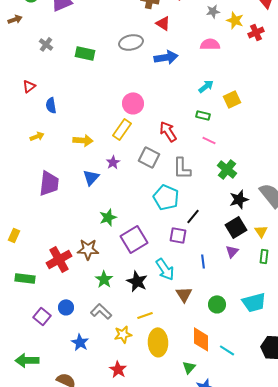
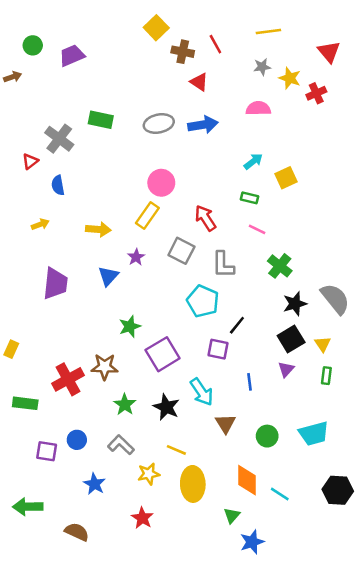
gray ellipse: (131, 42) -> (159, 124), moved
gray cross: (46, 44) -> (59, 139), moved, size x1.6
yellow line: (145, 315) -> (176, 450), turned 42
purple square: (42, 316) -> (47, 451), turned -30

